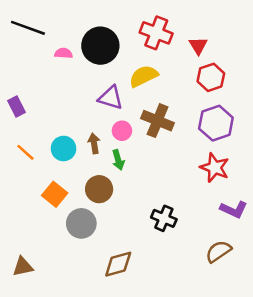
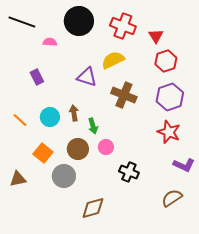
black circle: (100, 46) -> (79, 21), moved
purple rectangle: (17, 107) -> (37, 77), moved
pink circle: (122, 131) -> (106, 147), moved
brown triangle: (23, 267) -> (18, 179), moved

